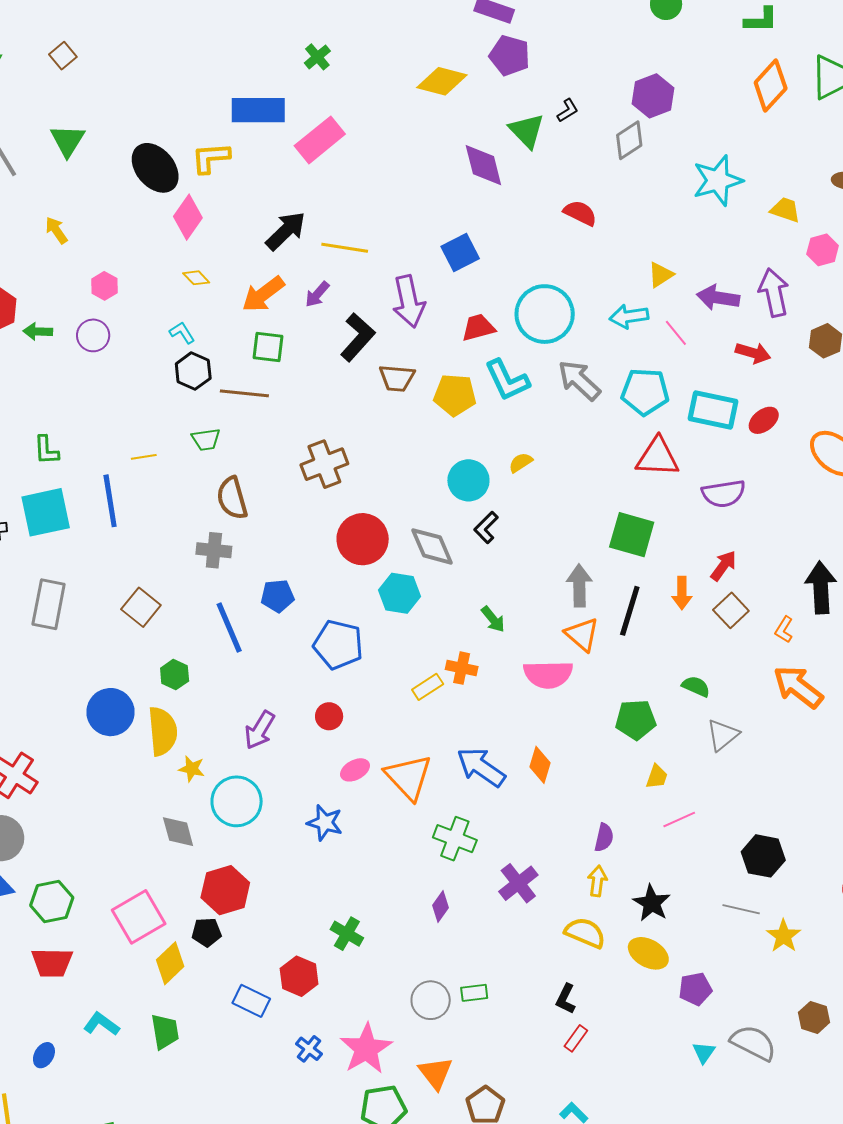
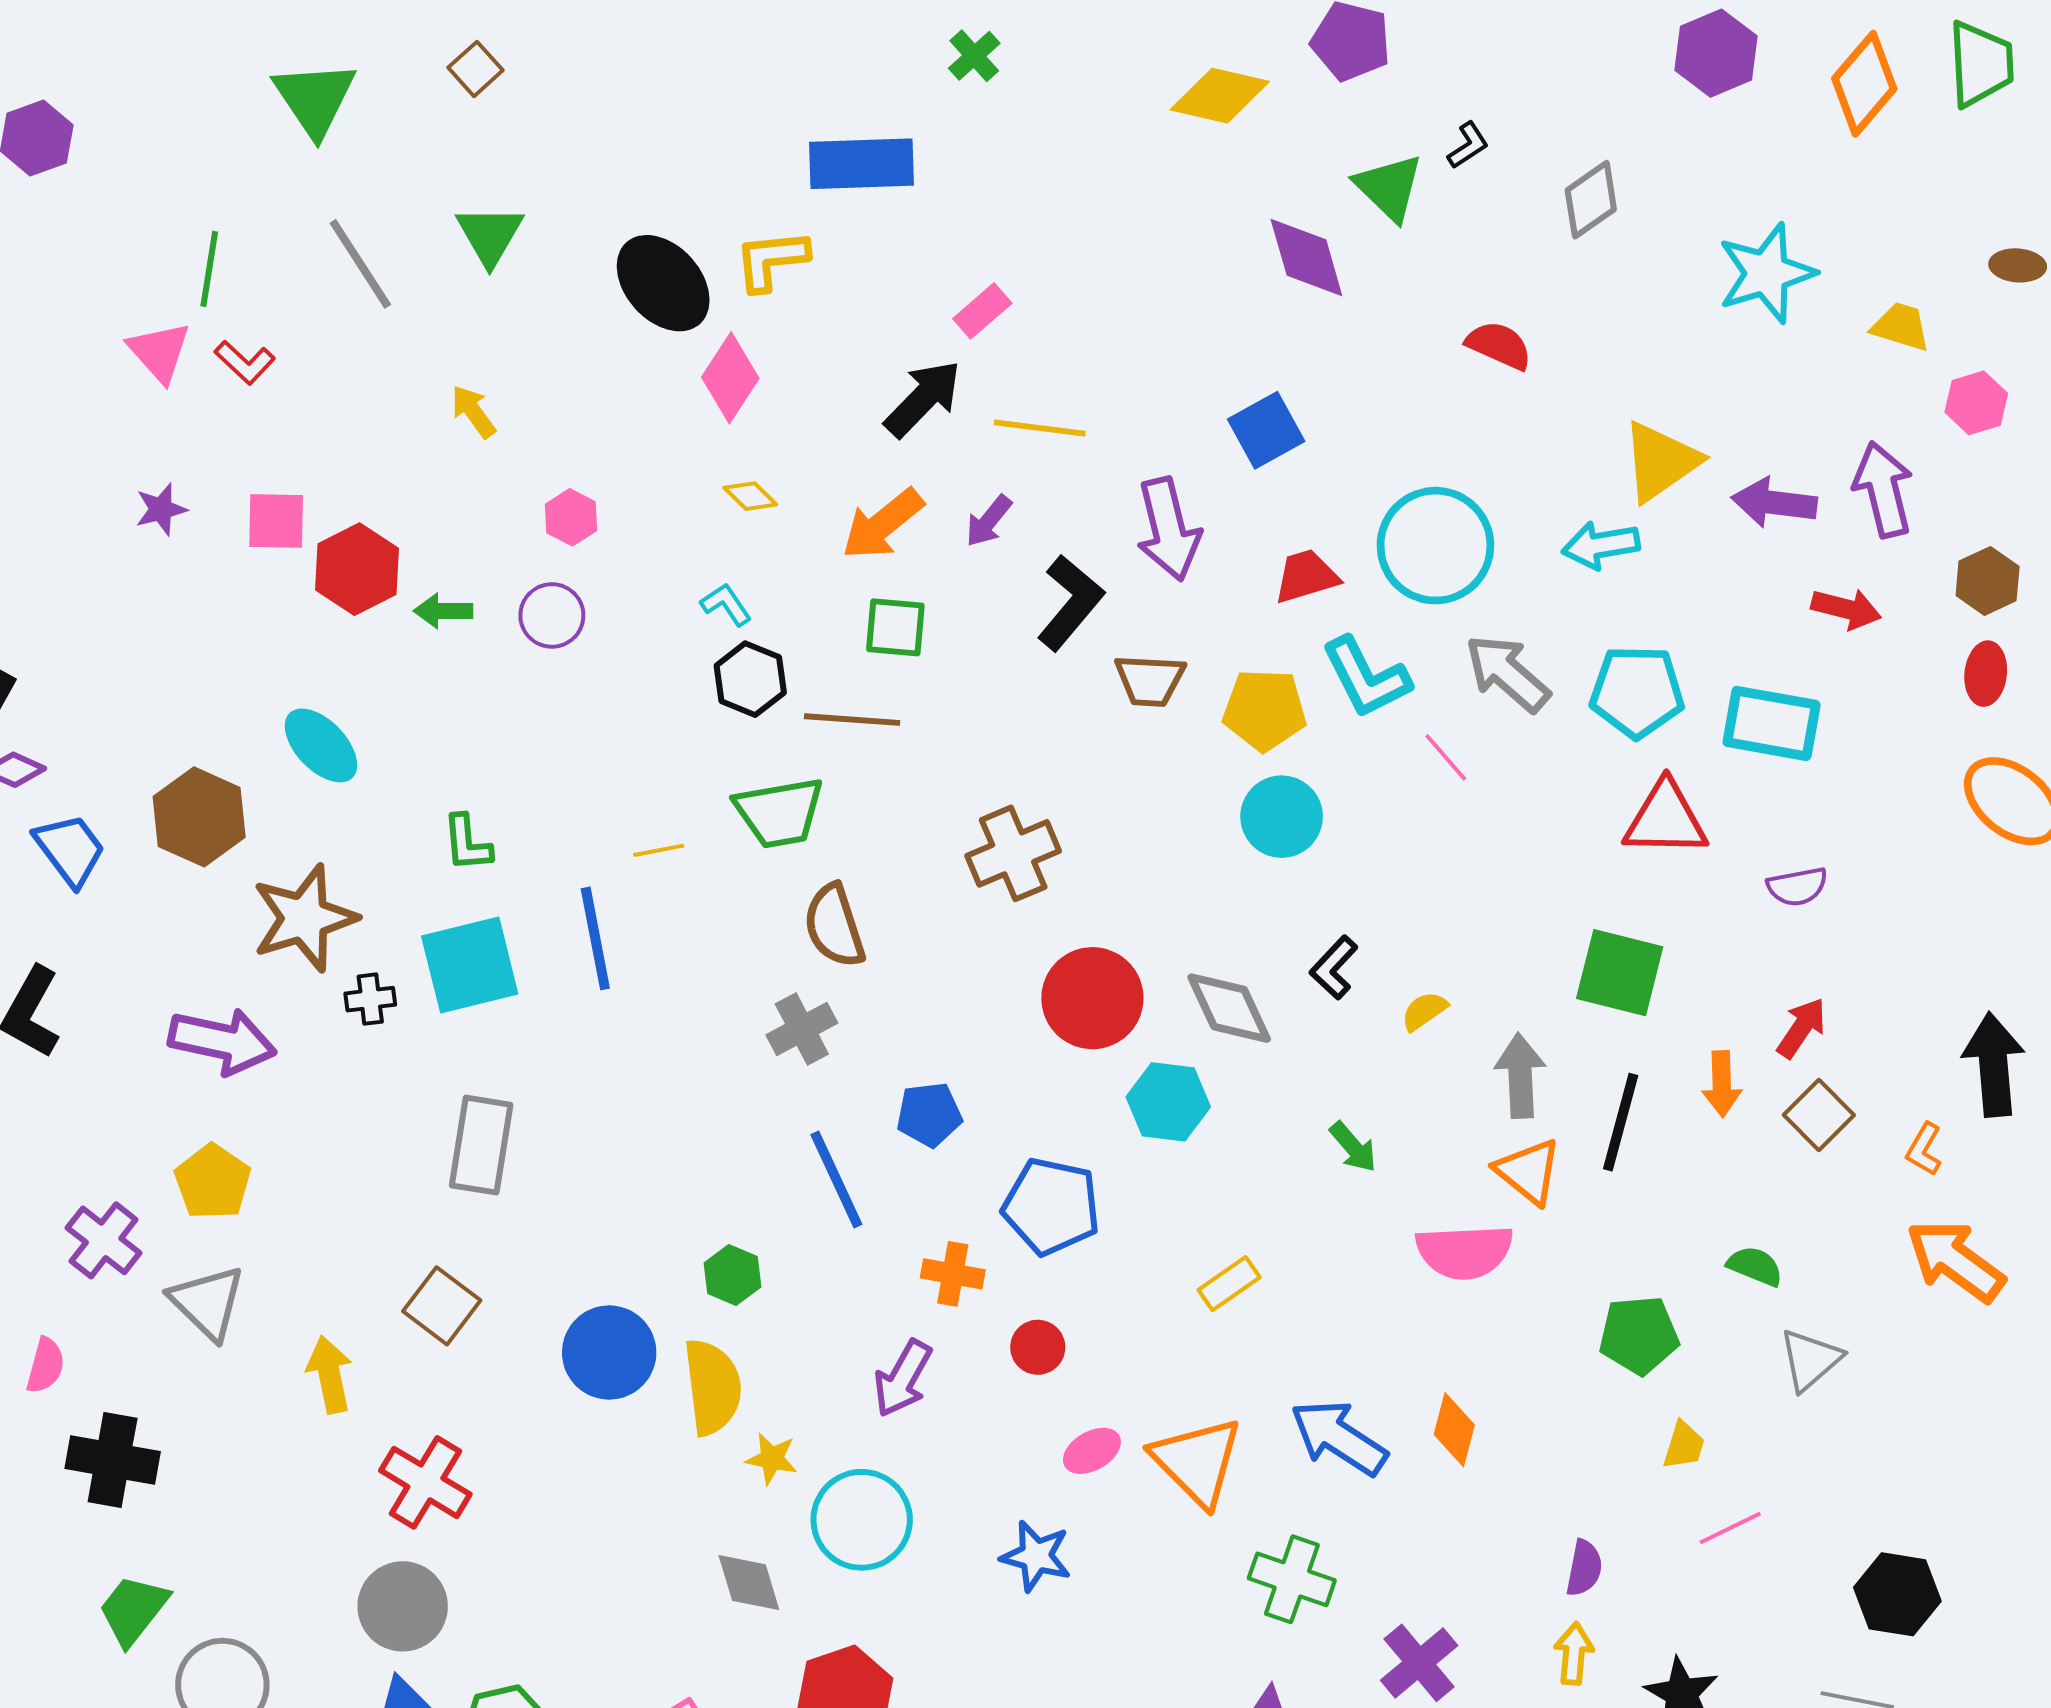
purple hexagon: (653, 96) -> (1716, 53), moved
pink rectangle: (320, 140) -> (982, 311), moved, size x0.6
yellow triangle: (661, 275) -> (1660, 461), size x1.6
pink line: (676, 333) -> (1446, 757), moved
red ellipse: (764, 420) -> (1986, 674), moved, turned -44
green trapezoid: (206, 440) -> (779, 812), size x1.6
yellow semicircle: (521, 463) -> (1424, 1011), moved
cyan circle: (468, 480) -> (1282, 817), moved
purple semicircle: (724, 494) -> (1797, 887), size x0.7
gray cross: (214, 550) -> (802, 1029), turned -32
brown square: (141, 607) -> (442, 1306), moved
orange cross: (462, 668) -> (953, 1274), moved

